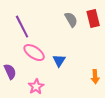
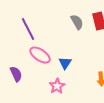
pink star: (36, 87) -> (57, 86), moved

